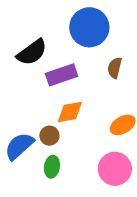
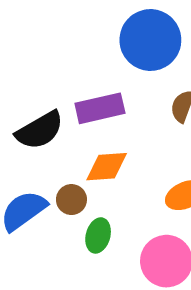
black semicircle: (32, 52) -> (40, 130), moved
green ellipse: (52, 167) -> (98, 235), moved

